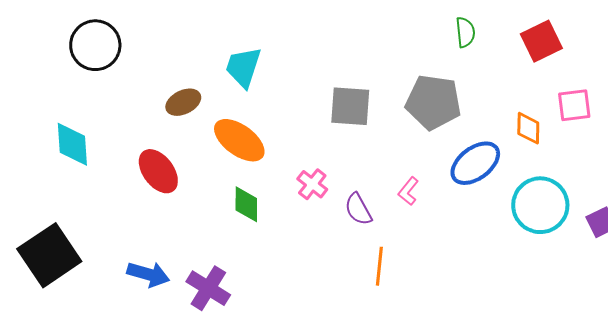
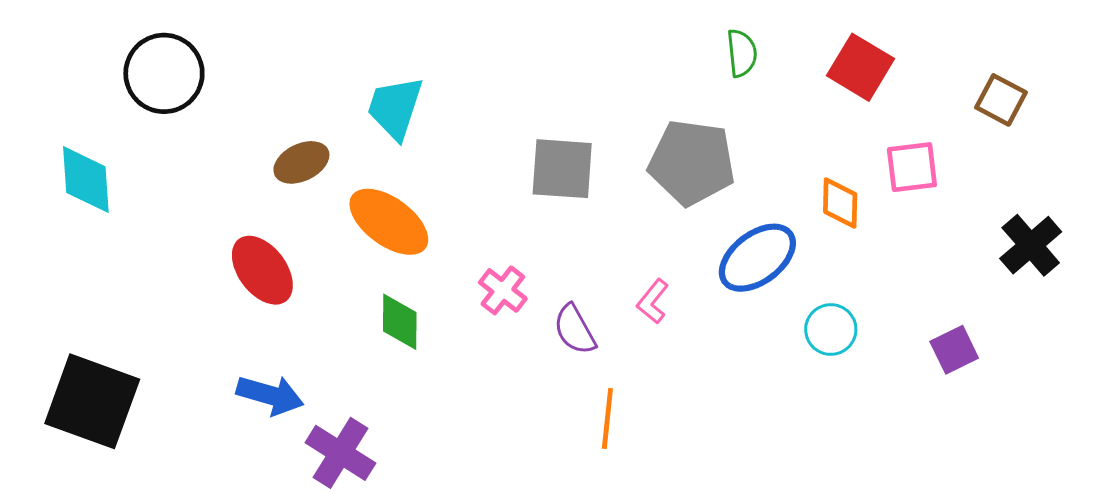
red square: (541, 41) -> (860, 67), turned -33
cyan diamond: (72, 144) -> (86, 180), moved
cyan circle: (540, 205) -> (831, 330), moved, size x0.6
black square: (49, 255) -> (92, 401), turned -36
blue arrow: (148, 274) -> (270, 395), moved

